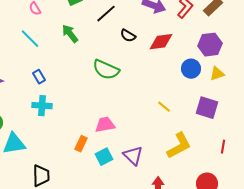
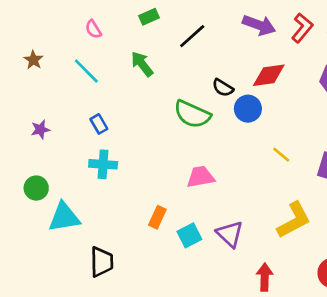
black semicircle: (128, 36) -> (223, 88), moved
blue circle: (191, 69) -> (248, 109), moved
yellow line: (164, 107) -> (281, 155), moved
pink trapezoid: (105, 125) -> (201, 177), moved

